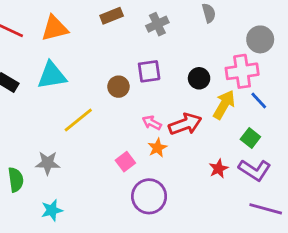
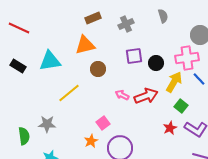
orange triangle: (55, 28) -> (85, 45), moved
purple square: (149, 71) -> (134, 56), moved
green square: (250, 138) -> (181, 106), moved
orange star: (157, 148) -> (91, 141), moved

